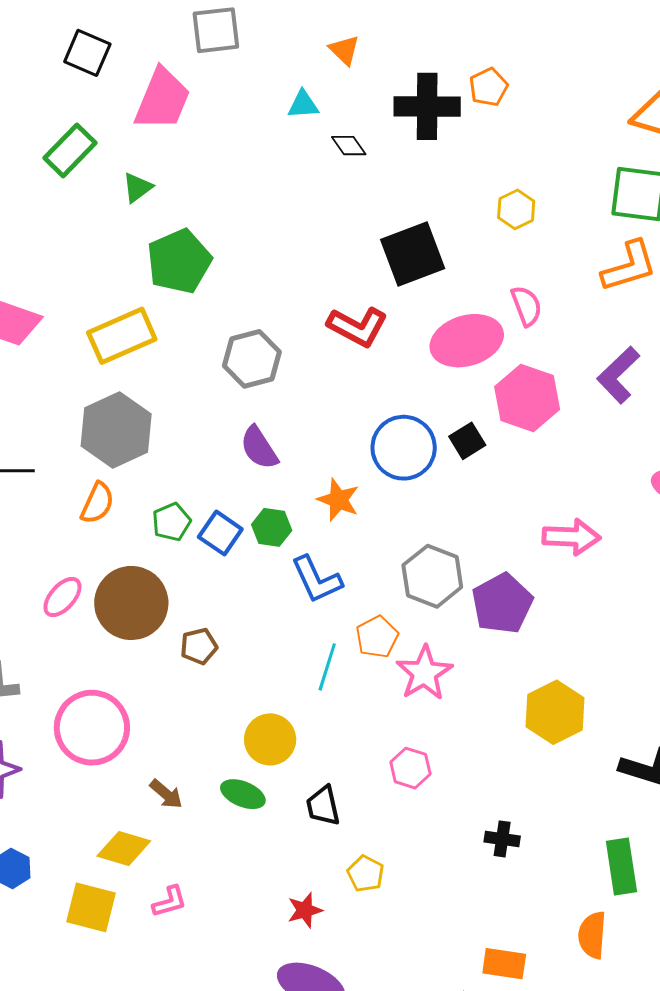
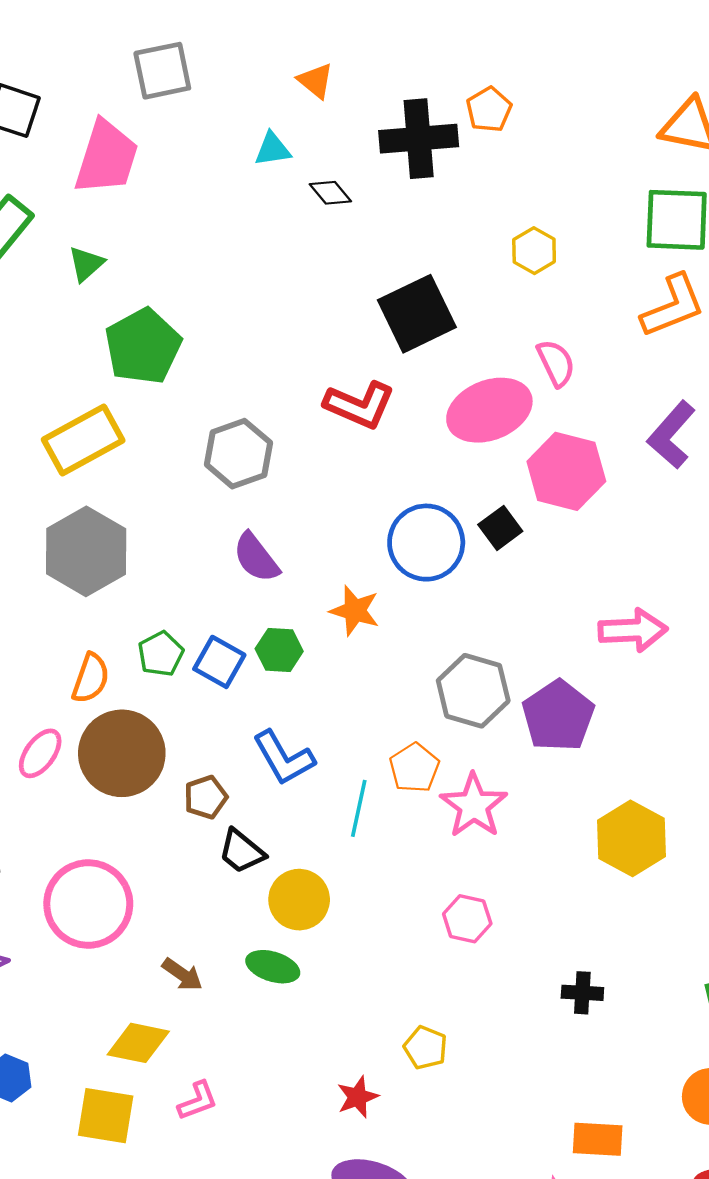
orange semicircle: (97, 503) -> (91, 678), moved
blue L-shape: (317, 580) -> (284, 758), moved
black trapezoid: (323, 806) -> (242, 851), moved, turned -33

